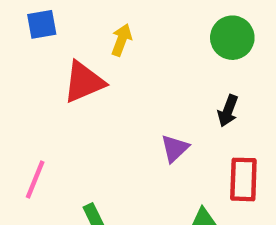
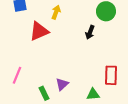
black arrow: (228, 111) -> (90, 32), moved
purple triangle: (175, 148) -> (62, 84), moved

